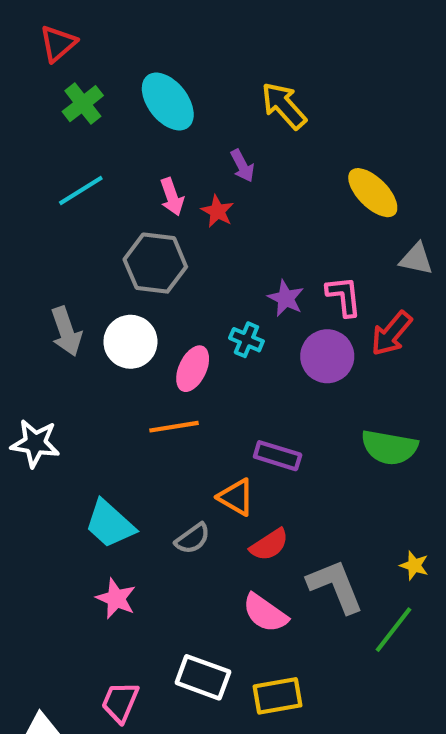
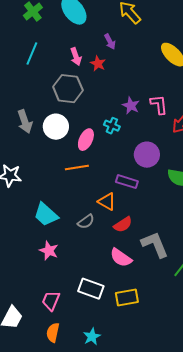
cyan line: (81, 191) -> (32, 54), turned -35
purple circle: (327, 356) -> (147, 155), moved

